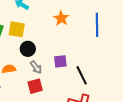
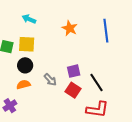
black circle: (28, 49) -> (25, 65), moved
red square: (35, 86) -> (73, 90), moved, turned -35

